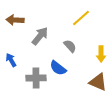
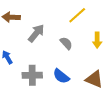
yellow arrow: (101, 54) -> (97, 40), moved
blue semicircle: (58, 68) -> (61, 76), moved

